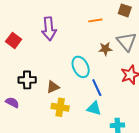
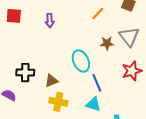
orange line: (95, 20) -> (98, 14), turned -40
purple arrow: (49, 29) -> (50, 21), size x0.6
red square: (14, 40) -> (14, 16), moved, turned -35

